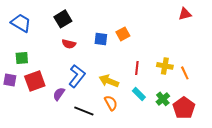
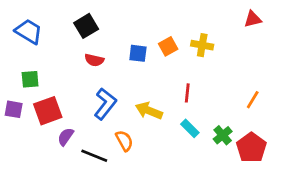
yellow cross: (165, 66) -> (202, 45), moved
orange line: (185, 73) -> (253, 100), turned 56
purple semicircle: (59, 94) -> (66, 137), moved
orange semicircle: (111, 103) -> (124, 141), moved
black line: (84, 111) -> (94, 156), moved

